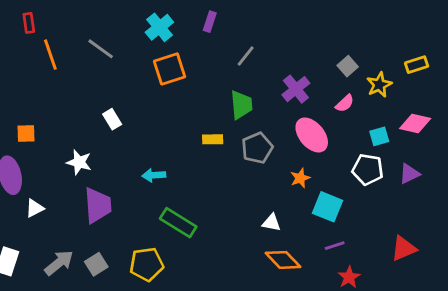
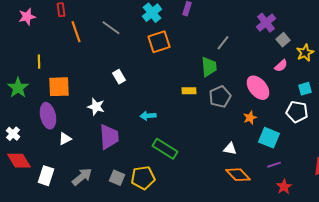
gray line: (246, 56) -> (223, 43), moved
purple cross: (296, 89) -> (266, 23), moved
orange square: (26, 134) -> (59, 87), size x1.6
gray square: (96, 264) -> (117, 178), moved, turned -35

